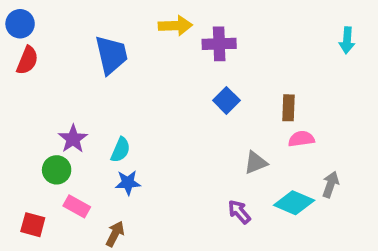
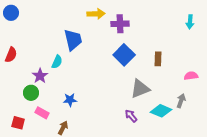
blue trapezoid: (111, 55) -> (73, 40), moved
red semicircle: (27, 60) -> (11, 55), moved
blue square: (226, 100) -> (124, 55), size x1.5
pink semicircle: (301, 139) -> (191, 76), moved
cyan semicircle: (121, 150) -> (57, 62), moved
gray triangle: (256, 163) -> (140, 89), size x1.5

